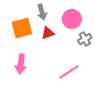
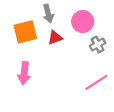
pink line: (69, 72) -> (96, 82), moved

